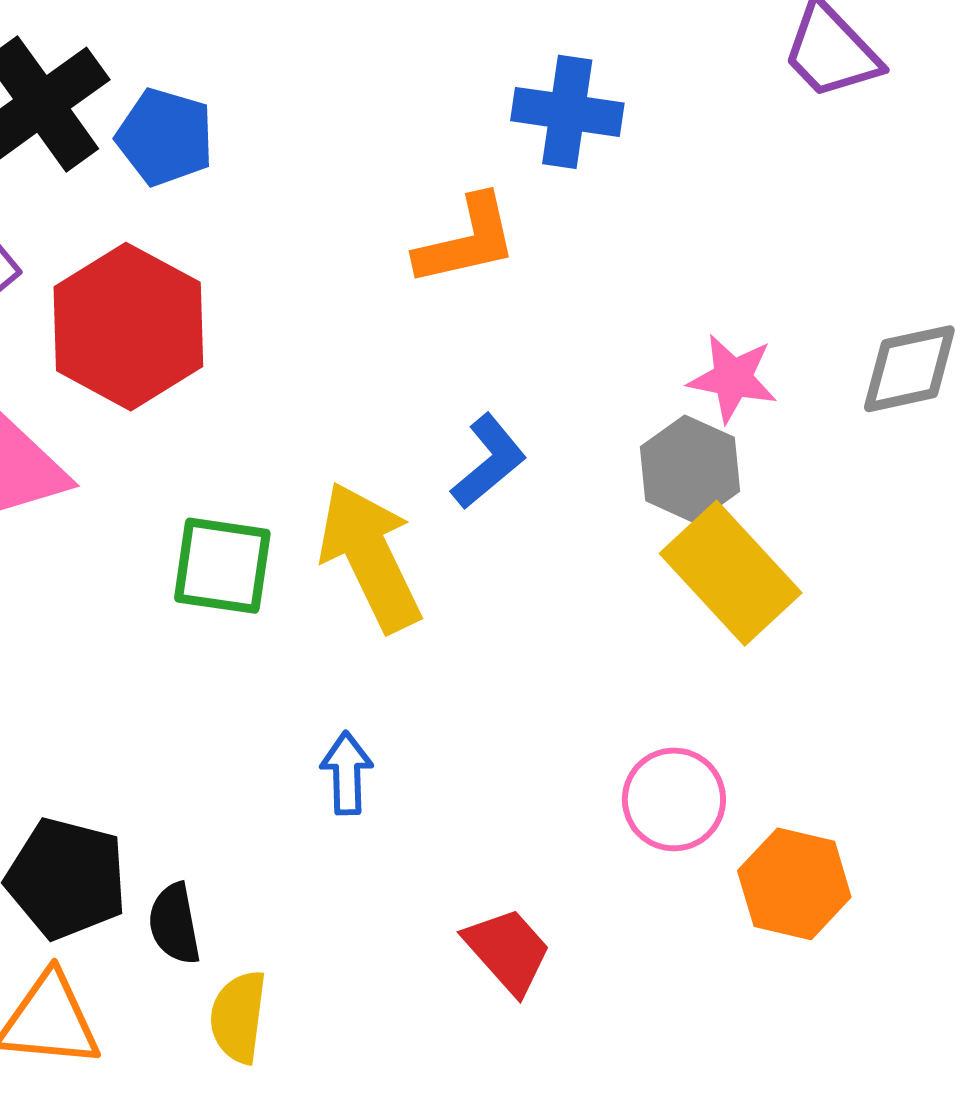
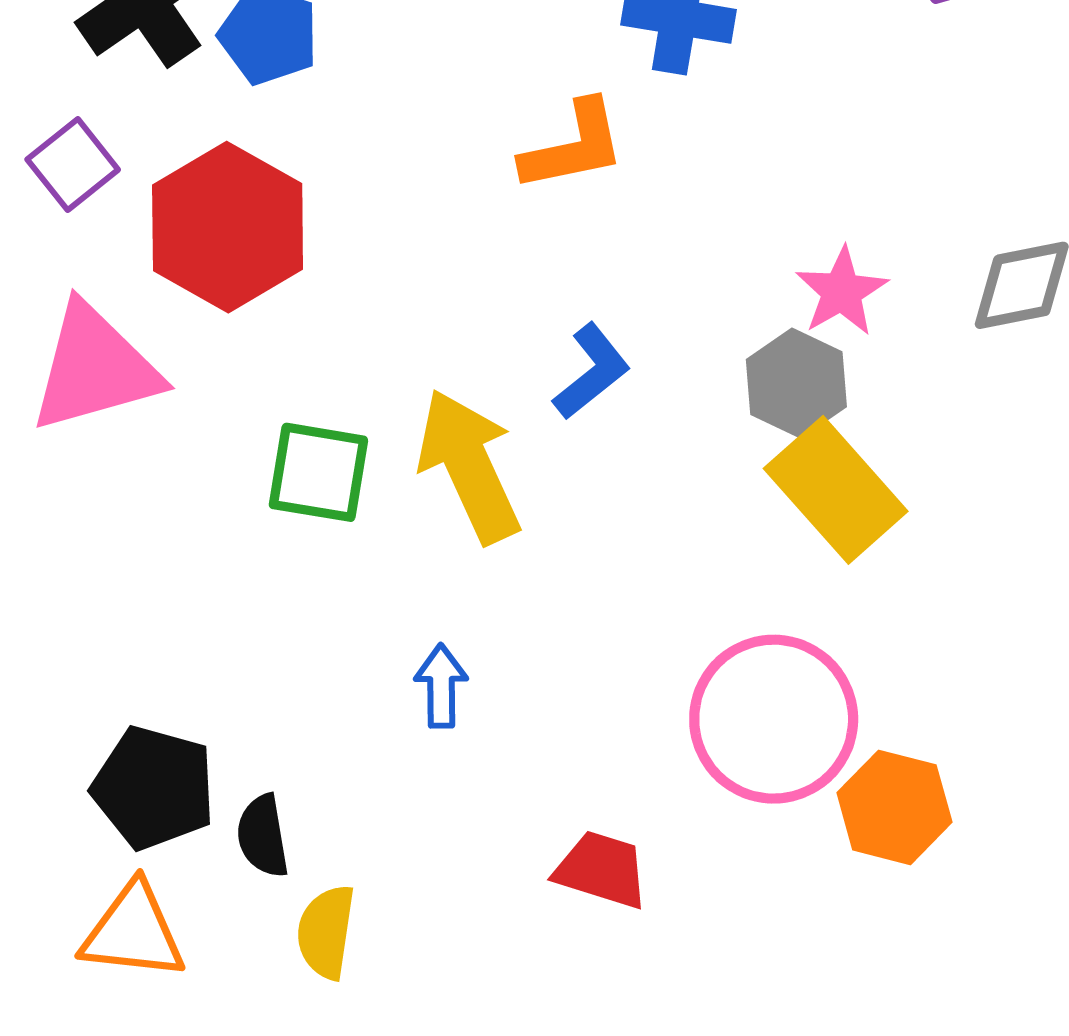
pink star: (733, 378) -> (842, 292), turned 30
pink circle: (674, 799) -> (774, 719), size x1.6
red trapezoid: (508, 951) -> (602, 870), turned -32

